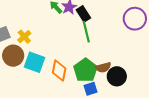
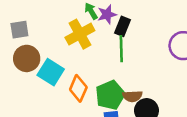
black rectangle: (83, 14) -> (122, 26), turned 42
yellow cross: (24, 37) -> (80, 34), moved, size x1.6

